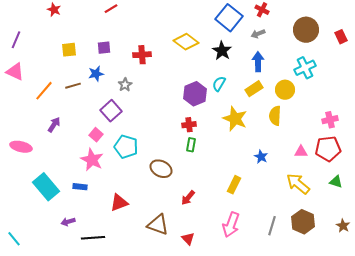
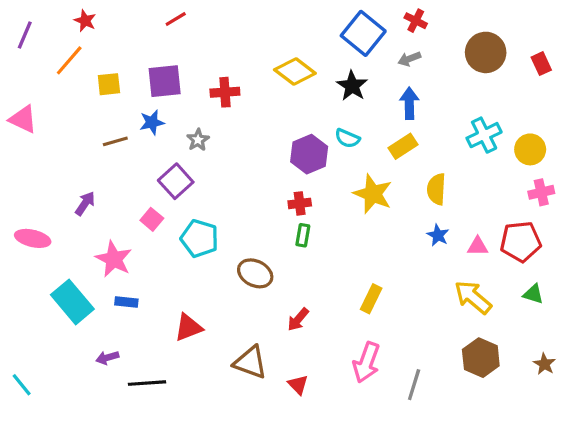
purple line: (16, 40) -> (25, 35), moved
purple square: (104, 48) -> (165, 81), size x1.6
cyan cross: (305, 68) -> (484, 135), moved
cyan semicircle: (219, 84) -> (347, 138), turned -98
yellow circle: (285, 90) -> (530, 149), moved
orange line: (44, 91) -> (69, 60), moved
pink cross: (330, 120) -> (541, 192), moved
blue star: (261, 157) -> (438, 235), moved
pink star: (92, 160) -> (114, 259), moved
gray line: (272, 226) -> (414, 385), moved

